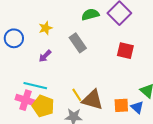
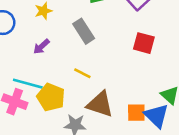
yellow line: (77, 95) -> (82, 73), moved, turned -32
yellow pentagon: (43, 106) -> (51, 97), moved
blue triangle: (137, 107) -> (156, 116), size x1.5

